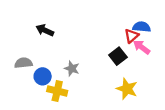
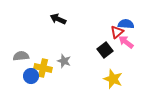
black arrow: (45, 30) -> (58, 19), moved
blue circle: (43, 76) -> (31, 76), moved
yellow cross: (57, 91) -> (43, 68), moved

